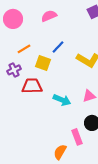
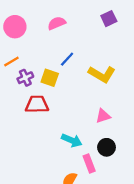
orange line: (24, 49) -> (11, 61), moved
purple cross: (14, 70) -> (25, 78), moved
cyan arrow: (62, 100) -> (72, 140), moved

